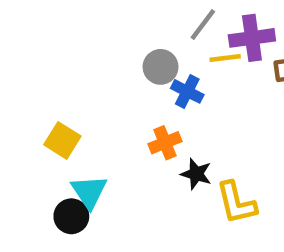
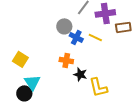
yellow line: (225, 58) -> (95, 37), moved, turned 32
orange cross: (165, 143) -> (66, 60), turned 32

